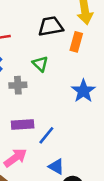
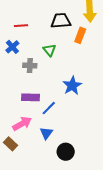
blue star: (83, 91) -> (72, 86), moved
blue triangle: (56, 167) -> (46, 133), moved, turned 32

